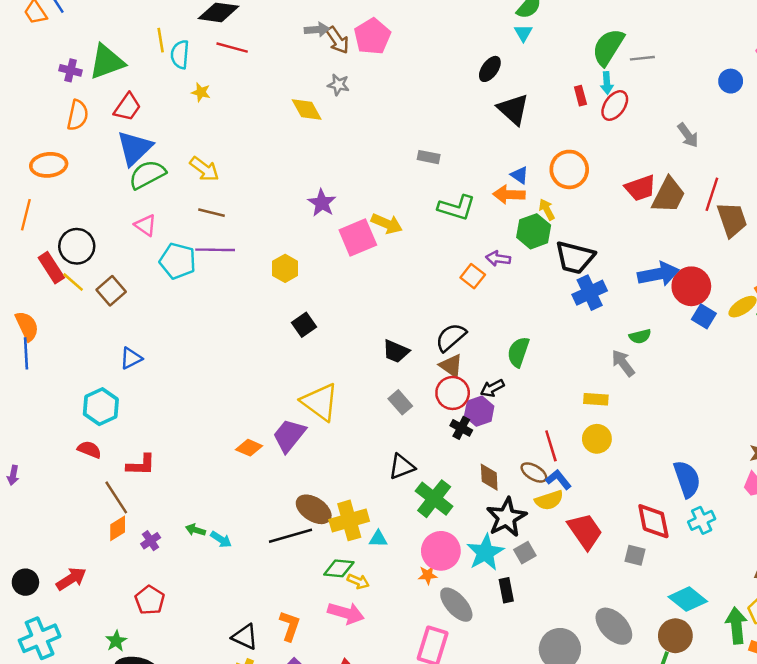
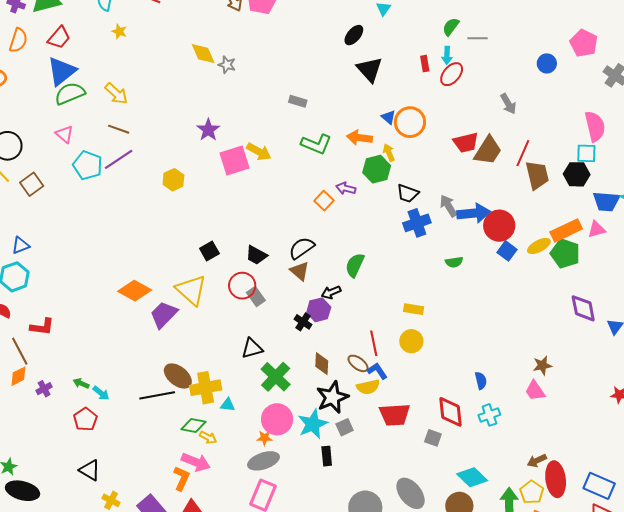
green semicircle: (608, 47) -> (451, 27), size x0.6
gray star: (338, 85) -> (227, 65), moved
blue triangle: (520, 175) -> (388, 117), moved
purple line: (215, 250) -> (119, 159), turned -40
black trapezoid: (575, 257) -> (408, 193), size x0.7
black square: (304, 325) -> (209, 251), moved
blue triangle: (131, 358) -> (21, 245), moved
gray arrow: (623, 363) -> (448, 206), moved
red circle: (453, 393) -> (242, 286), moved
orange diamond: (249, 448) -> (135, 291), moved, size x1.5
blue semicircle: (687, 479) -> (481, 381), size x0.6
red trapezoid: (585, 531) -> (395, 415), turned 116
red pentagon: (150, 600) -> (85, 419), moved
gray ellipse: (456, 605) -> (264, 461), moved, turned -72
orange L-shape: (290, 626) -> (182, 478), moved
black triangle: (245, 637) -> (90, 470), moved

